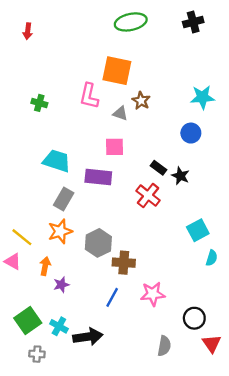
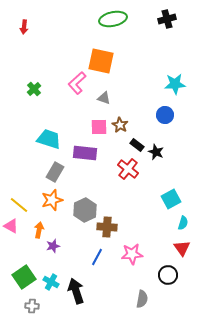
pink L-shape: (89, 96) -> (77, 83), turned 35
brown star: (141, 101) -> (120, 125), moved
green cross: (39, 103) -> (34, 89), turned 32
black arrow: (88, 337) -> (76, 291), turned -100
red triangle: (212, 344) -> (182, 248), moved

